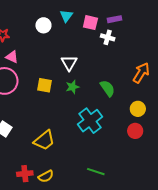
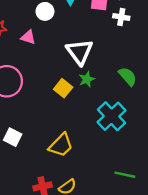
pink triangle: (12, 57) -> (28, 37), moved
white triangle: (69, 63) -> (80, 52), size x1.4
yellow square: (44, 85) -> (63, 88), moved, turned 35

